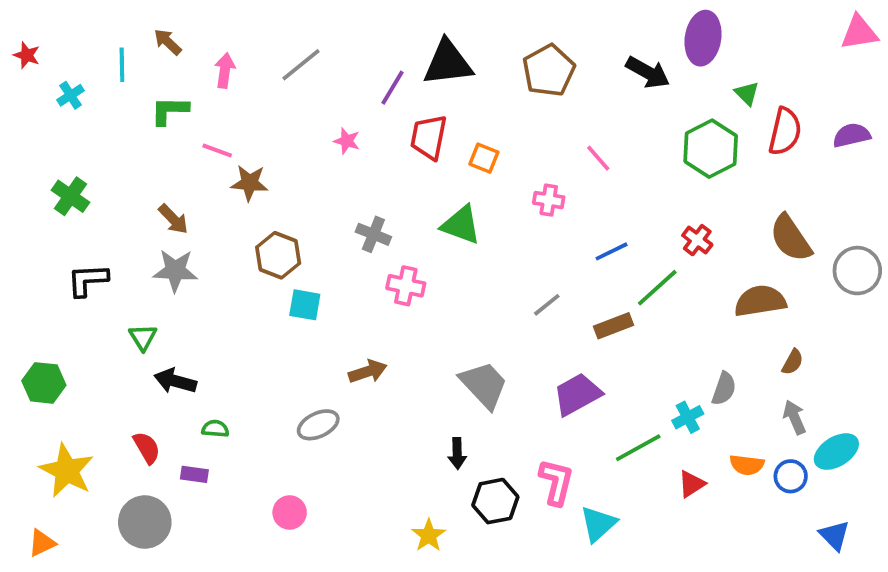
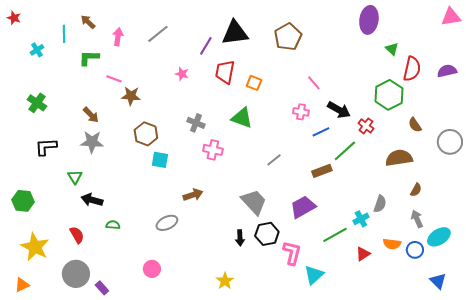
red star: (27, 55) -> (14, 18), moved
black arrow: (648, 72) -> (339, 110), moved
green hexagon: (711, 149) -> (389, 95), moved
pink cross: (549, 200) -> (301, 112), moved
brown semicircle: (791, 238) -> (415, 125), size x0.6
gray line: (547, 305) -> (274, 160), moved
purple rectangle: (194, 474) -> (102, 288), moved, turned 40
black hexagon: (495, 501) -> (267, 234), moved

